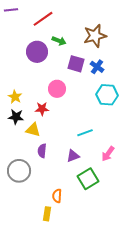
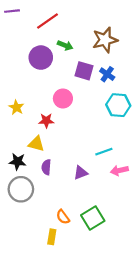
black star: (16, 117) -> (18, 162), moved
cyan line: (85, 133) -> (104, 152), moved
pink arrow: (108, 154) -> (119, 170), turned 42
green square: (88, 179) -> (93, 218), moved
orange semicircle: (57, 196) -> (63, 217), turned -40

